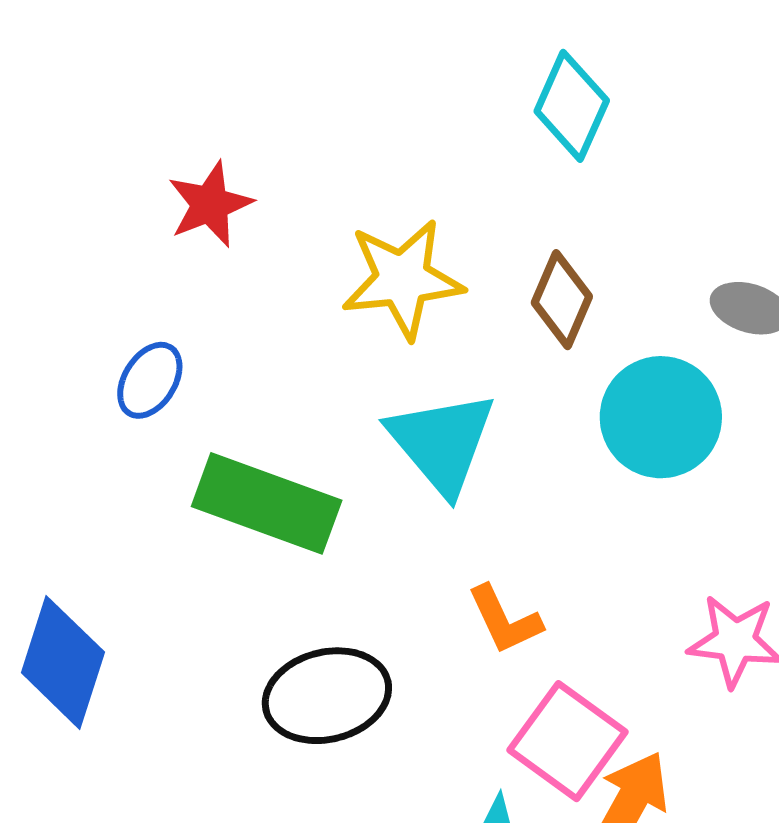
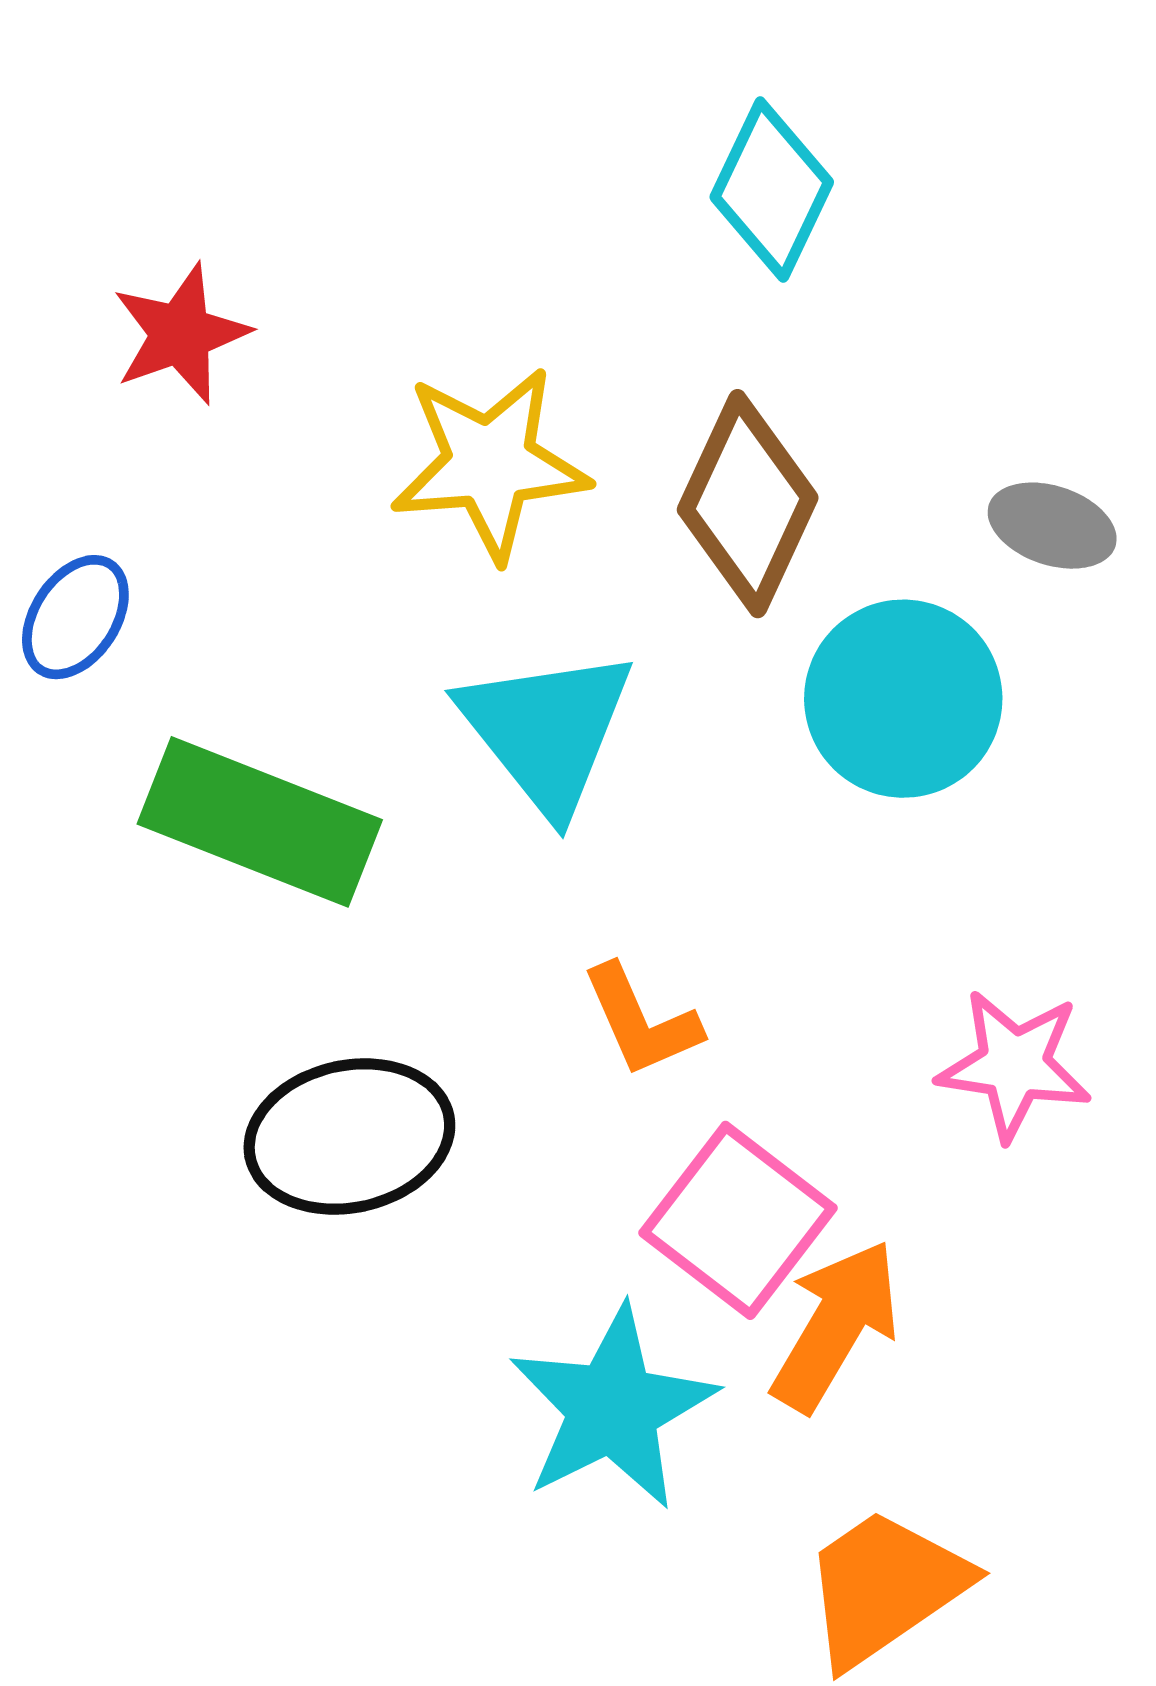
brown diamond: (562, 300) -> (748, 504), size x1.4

